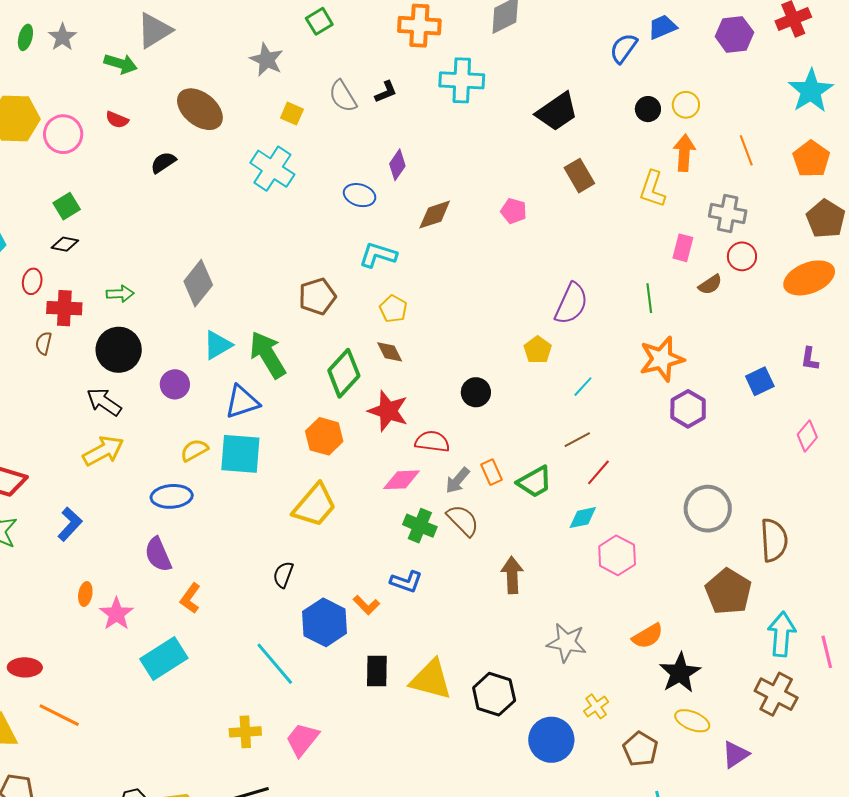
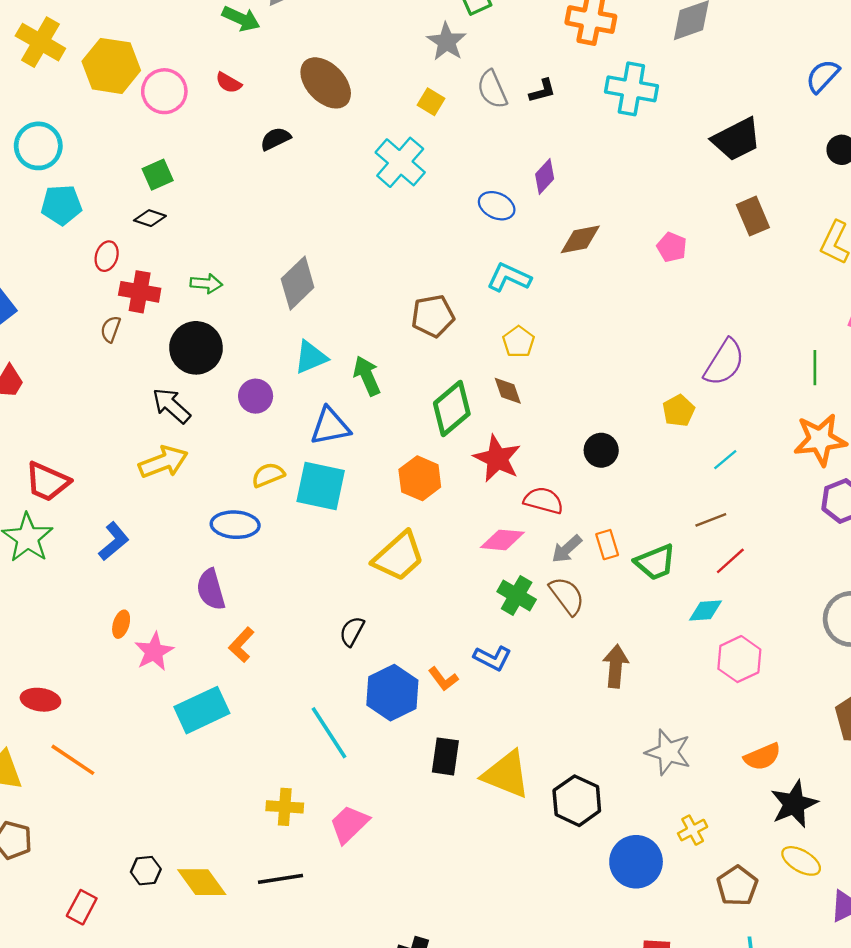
gray star: (267, 60) -> (447, 42), moved
green arrow: (268, 355) -> (367, 376), size x0.7

